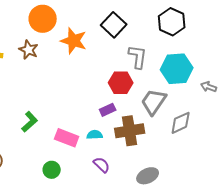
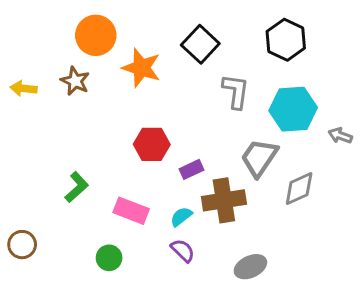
red hexagon: (121, 83) -> (152, 144), moved
cyan semicircle: (95, 135) -> (181, 217), moved, turned -35

